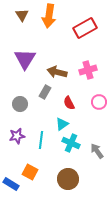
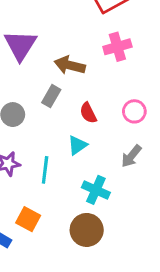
pink cross: (88, 70) -> (117, 47), moved
cyan cross: (71, 143) -> (96, 190), moved
gray arrow: (97, 151) -> (131, 156), moved, turned -105

